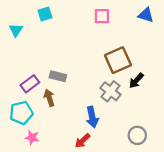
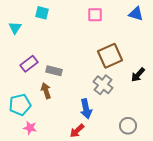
cyan square: (45, 14) -> (42, 13), turned 32
black arrow: (136, 81) -> (138, 75), moved
purple rectangle: (30, 84) -> (29, 64), moved

